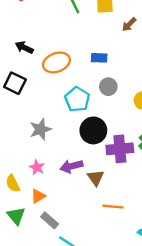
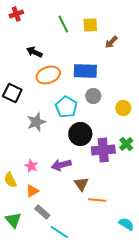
black arrow: (24, 47) -> (34, 52), moved
blue rectangle: (99, 58) -> (85, 71), size x1.6
gray star: (40, 129) -> (36, 122), moved
brown triangle: (96, 178) -> (81, 184), moved
green triangle: (16, 216) -> (13, 220), moved

